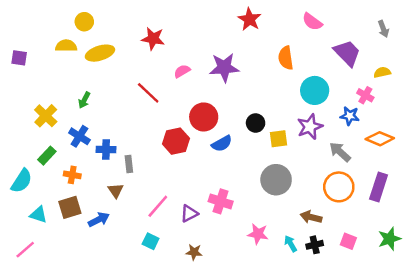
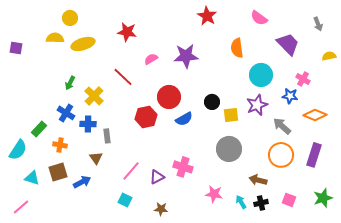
yellow semicircle: (382, 72) -> (329, 56), moved
yellow cross: (46, 116) -> (94, 96), moved

